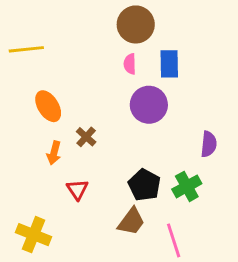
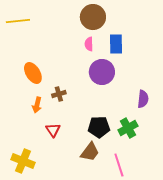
yellow line: (26, 49) -> (18, 21), moved
brown cross: (86, 137) -> (59, 94), turned 32
black pentagon: (144, 185) -> (99, 127), turned -30

